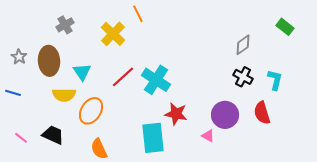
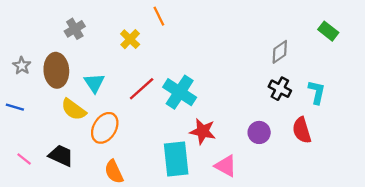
yellow cross: (113, 34) -> (130, 39), size x0.7
yellow semicircle: (64, 95) -> (74, 109), turned 35
purple circle: (225, 115) -> (259, 132), size x0.7
pink triangle: (208, 136) -> (226, 166), moved, size x1.5

